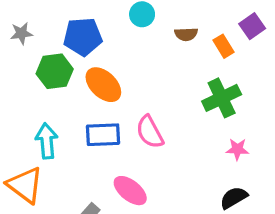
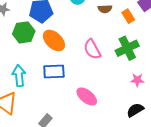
pink semicircle: (150, 132) -> (92, 49), moved
pink ellipse: (130, 191) -> (87, 96), moved

